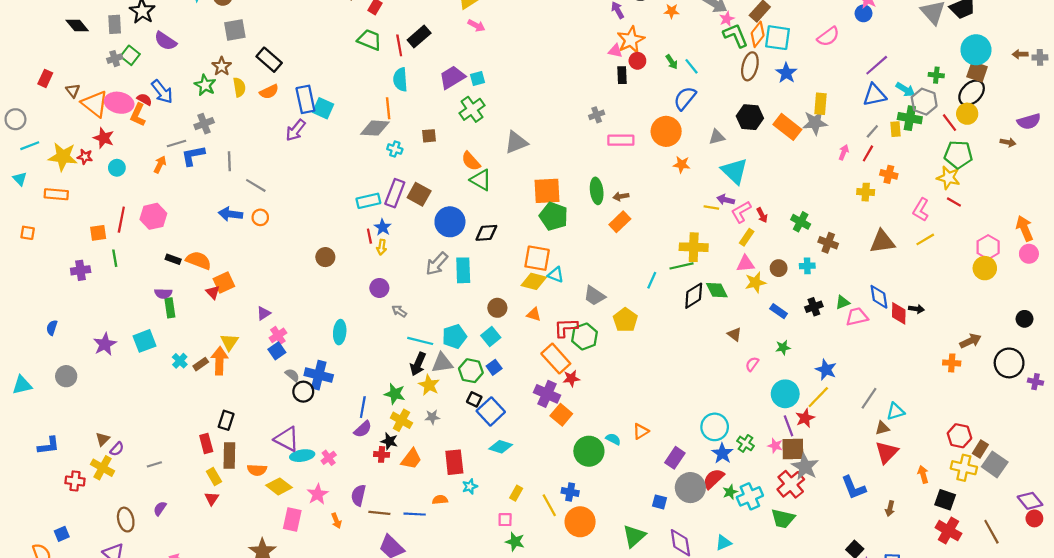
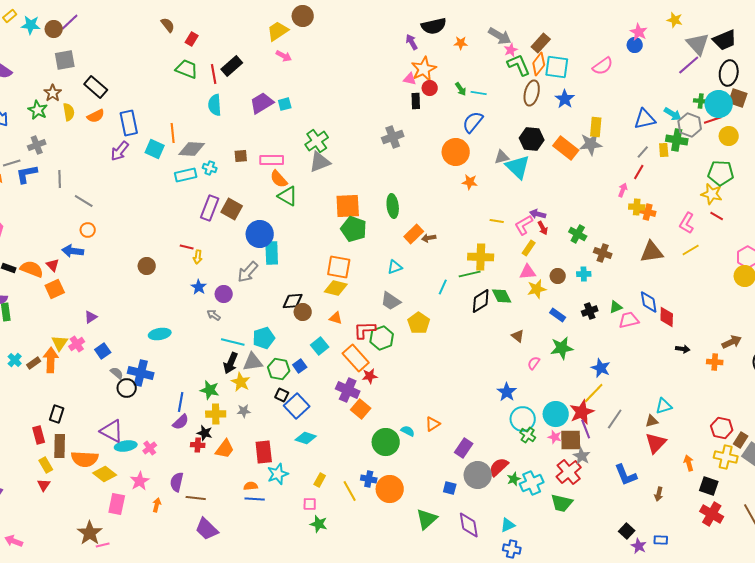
cyan circle: (976, 50) -> (719, 104), moved
purple line: (877, 65) -> (689, 65), moved
cyan line: (691, 66) -> (479, 93), turned -42
black ellipse: (972, 93) -> (729, 73), moved, turned -35
cyan square: (323, 108) -> (155, 149), moved
orange line: (388, 108) -> (173, 133), moved
green cross: (472, 109) -> (317, 141), moved
gray cross: (597, 115) -> (393, 137), size x1.5
red line: (950, 123) -> (713, 120), moved, turned -72
pink rectangle: (621, 140) -> (272, 160), moved
pink arrow: (844, 152) -> (623, 190), moved
cyan triangle: (734, 171) -> (518, 167), moved
orange cross: (889, 174) -> (648, 212), moved
brown arrow: (621, 196) -> (429, 238), moved
purple arrow: (726, 200) -> (538, 214), moved
cyan rectangle: (368, 201) -> (186, 175), moved
blue arrow: (230, 214) -> (73, 251), moved
blue star: (383, 227) -> (199, 287), moved
black diamond: (486, 233) -> (293, 301), moved
red line: (369, 236) -> (187, 247), turned -64
cyan rectangle: (463, 270) -> (272, 253), moved
cyan triangle: (556, 275) -> (395, 267), moved, turned -42
purple circle: (379, 288) -> (224, 294), moved
red triangle: (213, 292) -> (53, 265), moved
black arrow: (916, 309) -> (683, 349), moved
cyan ellipse: (340, 332) -> (160, 334), turned 75
pink cross: (278, 335) -> (77, 344), moved
cyan square: (491, 336) -> (320, 346), moved
green star: (783, 348) -> (562, 348), size x1.6
cyan circle: (785, 394) -> (556, 414), moved
gray line: (869, 398) -> (615, 419), moved
red star: (805, 418) -> (582, 412), size x1.4
yellow cross: (401, 420) -> (216, 414), turned -30
purple line: (789, 426) -> (586, 429), moved
cyan circle: (715, 427) -> (523, 419), moved
blue star: (722, 453) -> (507, 392), moved
gray star: (805, 467) -> (582, 456), size x0.7
orange semicircle: (257, 470) -> (85, 459), size x1.5
cyan star: (470, 486) -> (278, 474), size x1.5
blue line: (415, 514) -> (255, 499), moved
orange arrow: (336, 521) -> (157, 505), turned -144
orange circle: (580, 522) -> (390, 489), moved

